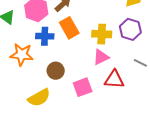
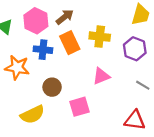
yellow cross: (102, 34) -> (100, 37), moved
red triangle: (114, 79) -> (135, 120), moved

